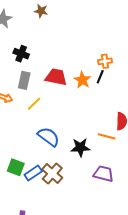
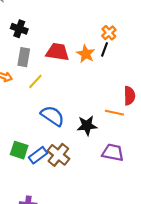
orange cross: (105, 61) -> (109, 33), turned -32

